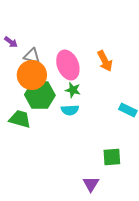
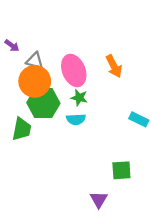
green trapezoid: (20, 119) -> (22, 129), turned 85

